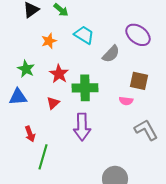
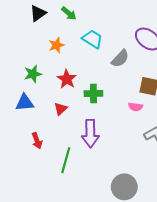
green star: (26, 69) -> (33, 74), turned 30
green cross: (85, 88) -> (93, 93), size x0.7
green line: (43, 157) -> (66, 160), moved

